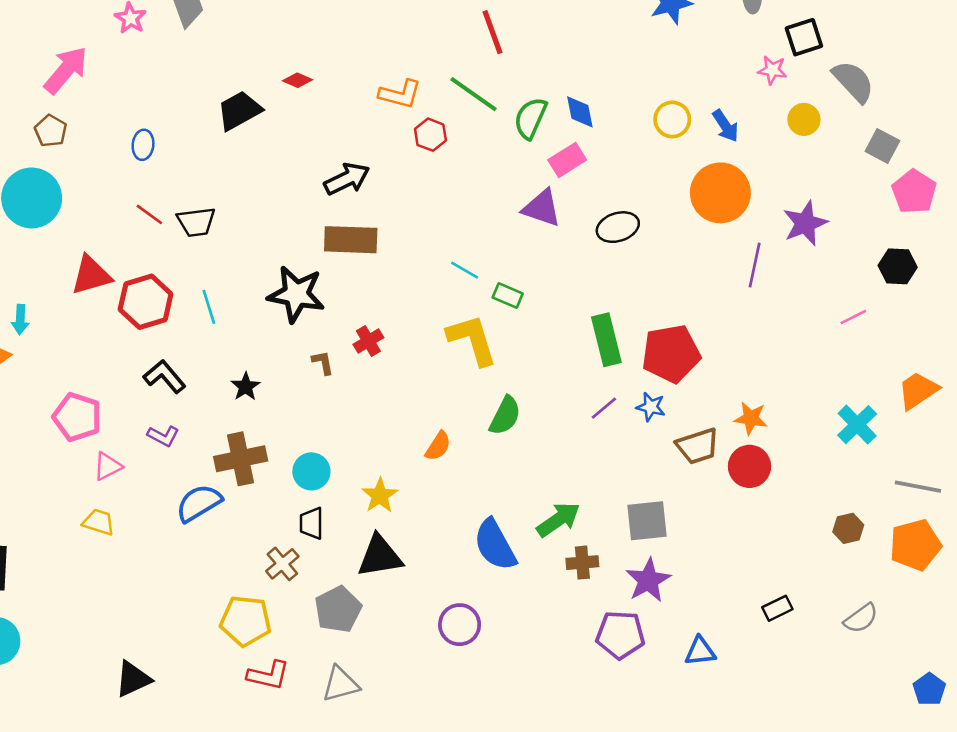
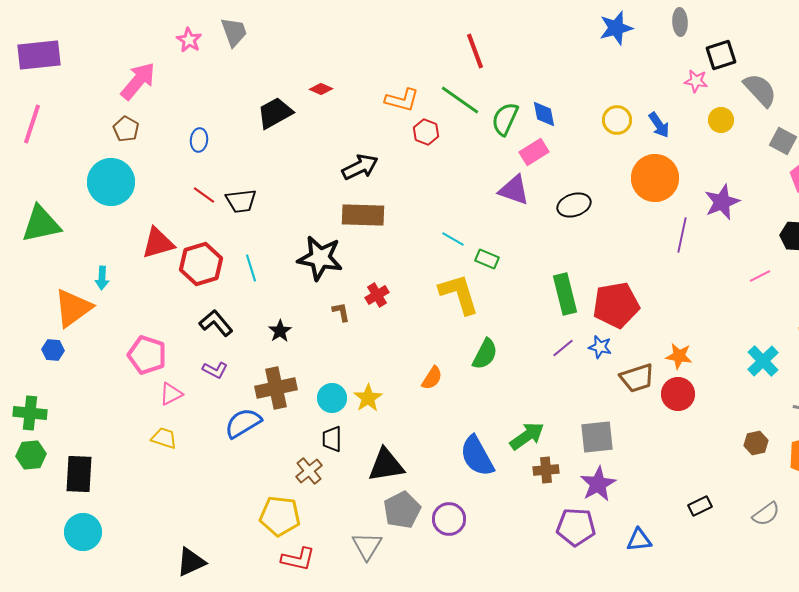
yellow star: (380, 495) -> (368, 398), moved
gray pentagon: (338, 609) -> (402, 510), moved
gray triangle: (341, 684) -> (367, 546), moved, turned -44

